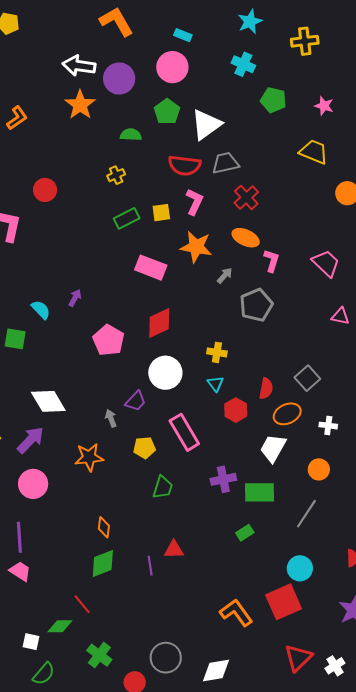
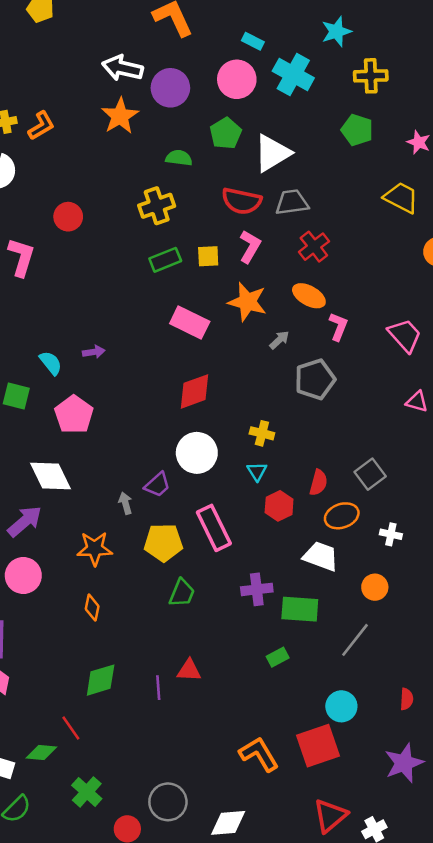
yellow cross: (305, 41) -> (371, 76), moved
cyan cross: (243, 64) -> (293, 74), moved, size x1.4
yellow cross: (116, 175) -> (157, 206), size x1.6
purple arrow: (75, 298) -> (94, 352), turned 48
pink pentagon: (109, 340) -> (74, 415), moved
yellow pentagon: (144, 448) -> (163, 543), size x1.4
white trapezoid: (273, 448) -> (321, 556), turned 76
orange diamond: (104, 527) -> (92, 608), moved

